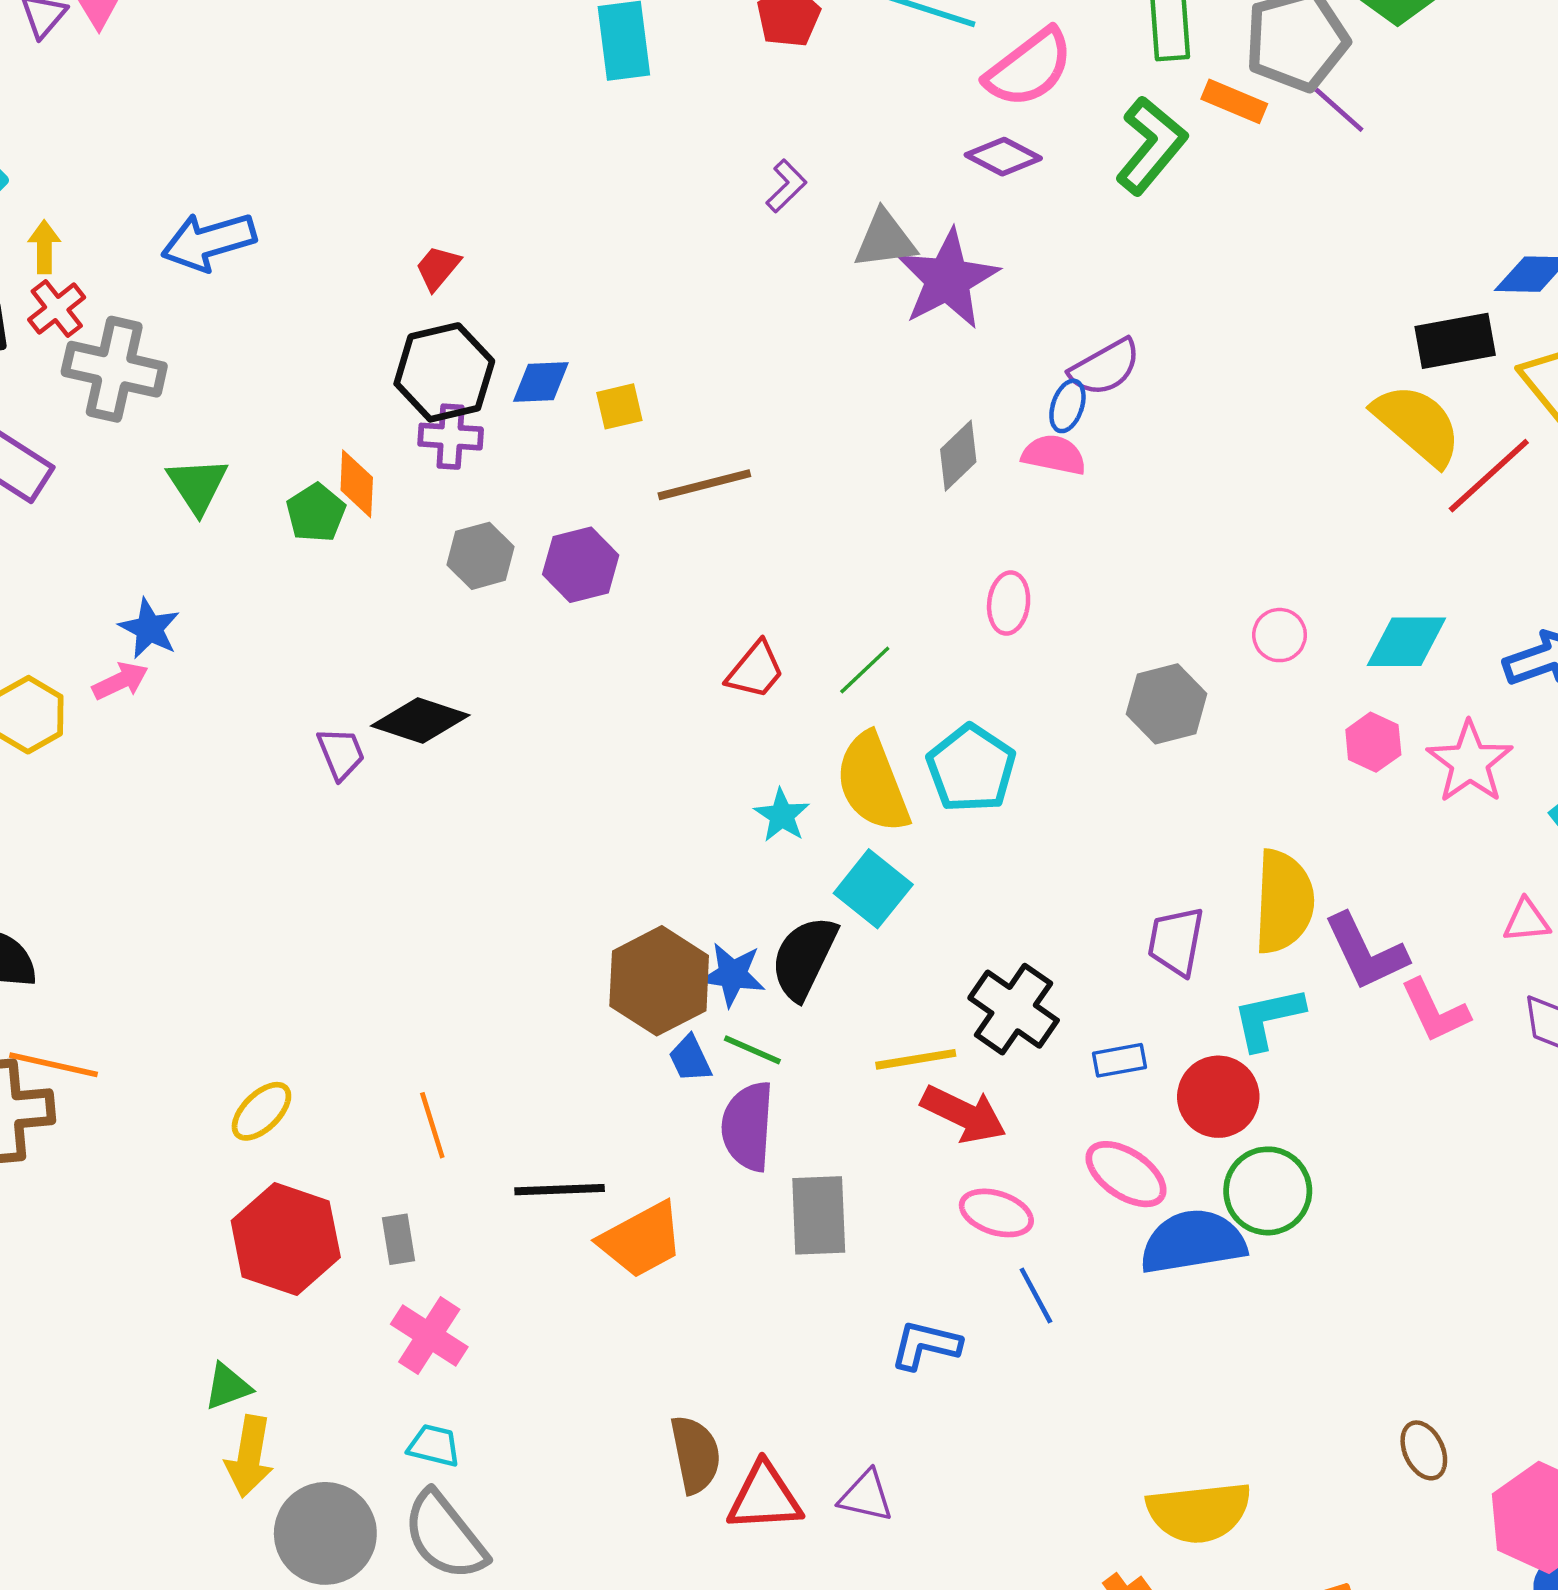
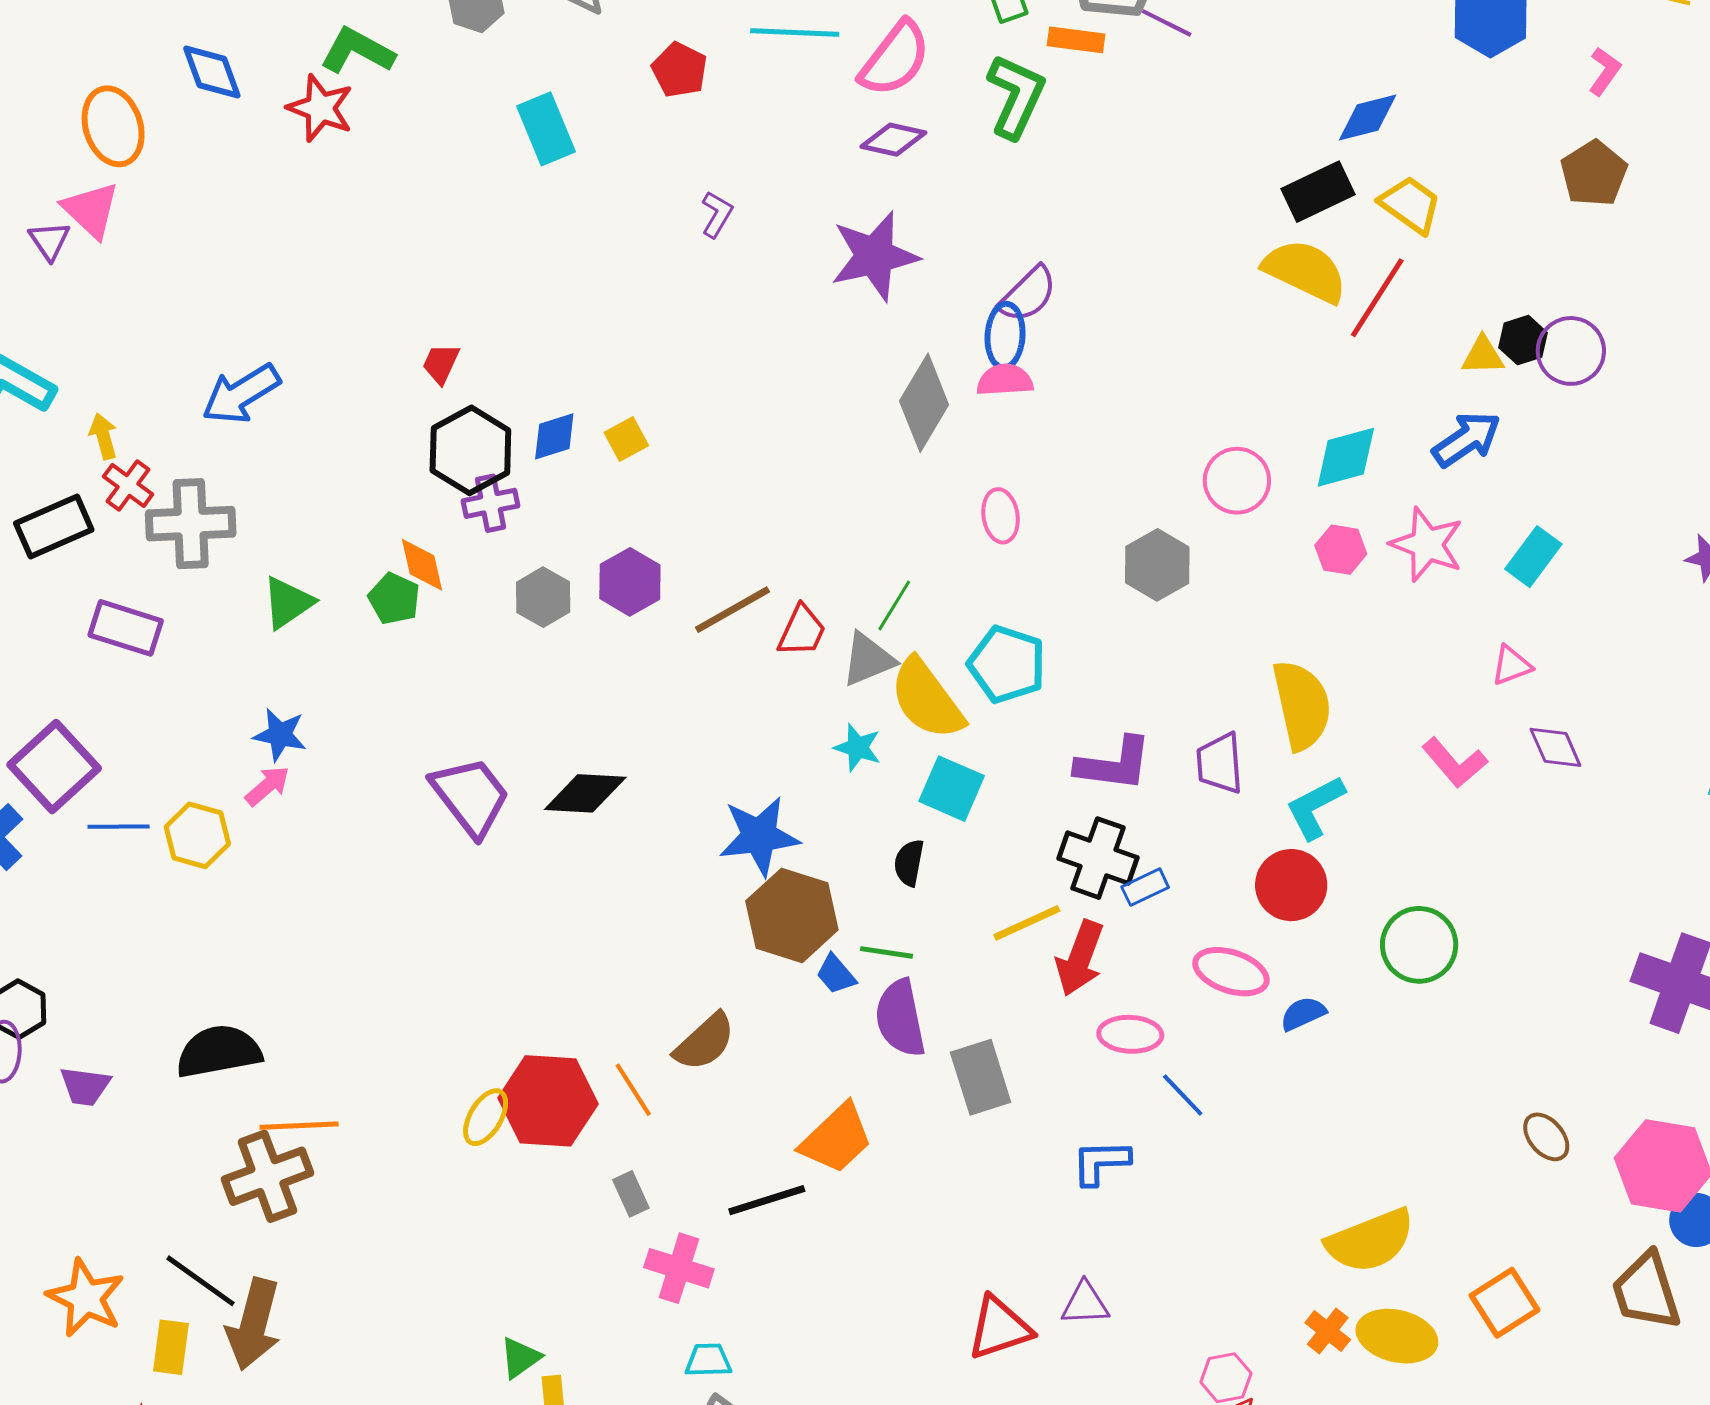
gray triangle: (885, 240) -> (868, 659), moved
purple star: (948, 279) -> (875, 256), turned 30
blue ellipse: (1067, 406) -> (1005, 336), size x1.4
gray diamond: (958, 456) -> (924, 403), size x1.5
green triangle: (198, 485) -> (288, 603), turned 44
brown line: (704, 485) -> (732, 610), moved
pink circle: (1280, 635) -> (1237, 481), size x1.4
black diamond: (420, 720) -> (585, 793), moved
purple trapezoid: (341, 753) -> (471, 796), size x1.8
purple L-shape: (1366, 952) -> (1114, 764), moved, turned -42
black semicircle: (804, 958) -> (909, 863), size x0.6
blue star: (733, 975) -> (759, 836), moved, size x1.4
blue rectangle: (1120, 1060) -> (1145, 887), moved
red arrow: (964, 1114) -> (1080, 958), turned 100
black line: (560, 1190) -> (767, 1200), moved
green circle: (1268, 1191) -> (1419, 945), moved
red hexagon: (286, 1239) -> (548, 1101), moved
blue semicircle: (1193, 1242) -> (1303, 1014), size x0.5
brown semicircle: (695, 1454) -> (705, 1042), moved, turned 74

